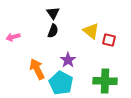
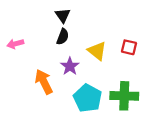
yellow triangle: (91, 31) -> (97, 51), moved
purple star: (68, 60) -> (70, 66), moved
cyan pentagon: (61, 83) -> (88, 98), moved

